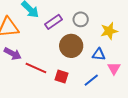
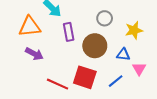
purple rectangle: (53, 22) -> (69, 32), moved, turned -66
red line: (36, 68) -> (58, 84), moved
red square: (61, 76) -> (85, 77), size x1.6

